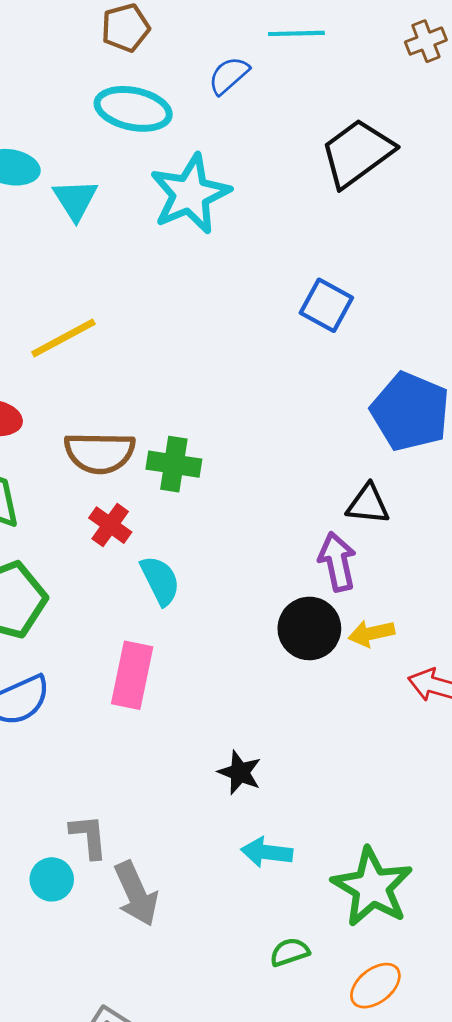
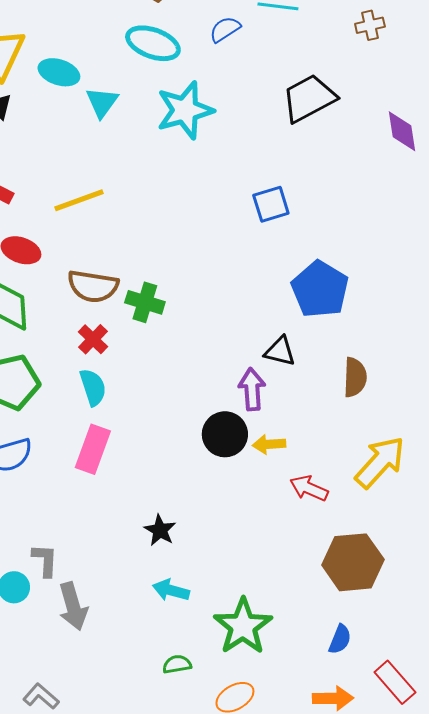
blue square: (326, 305) -> (271, 204), turned 36
cyan semicircle: (160, 581) -> (93, 387), moved

